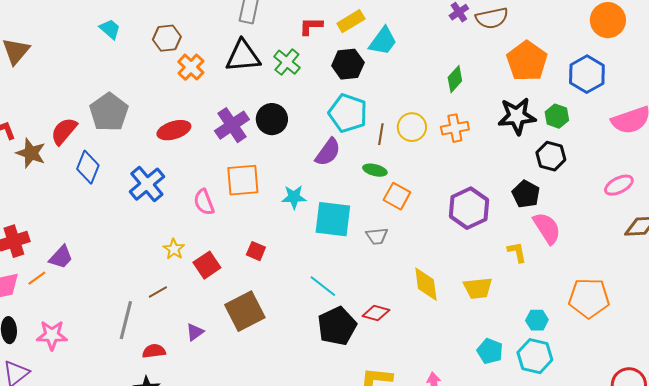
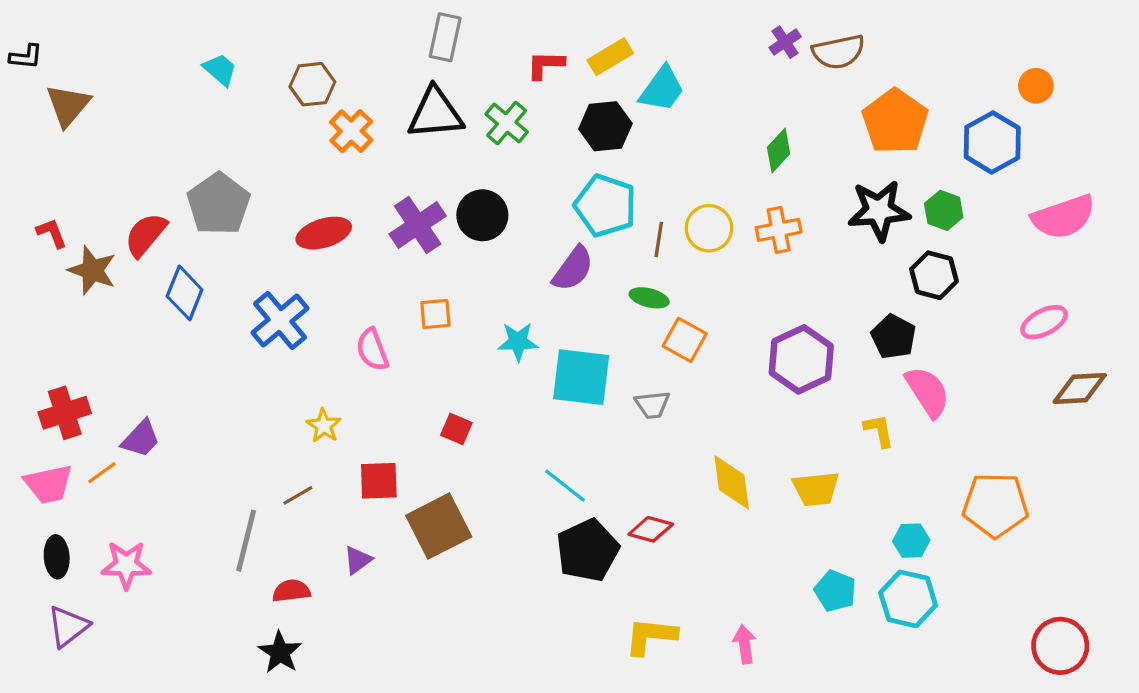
orange circle: (608, 20) -> (1036, 86), moved, size x0.6
orange square: (243, 180) -> (435, 314), size x0.6
red square: (207, 265) -> (379, 481), moved, turned 32

